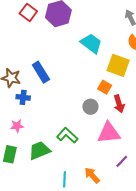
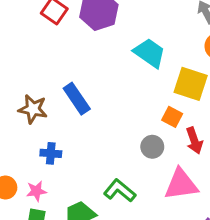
blue cross: (23, 97) -> (51, 153), moved
pink star: (17, 126) -> (36, 191), moved

